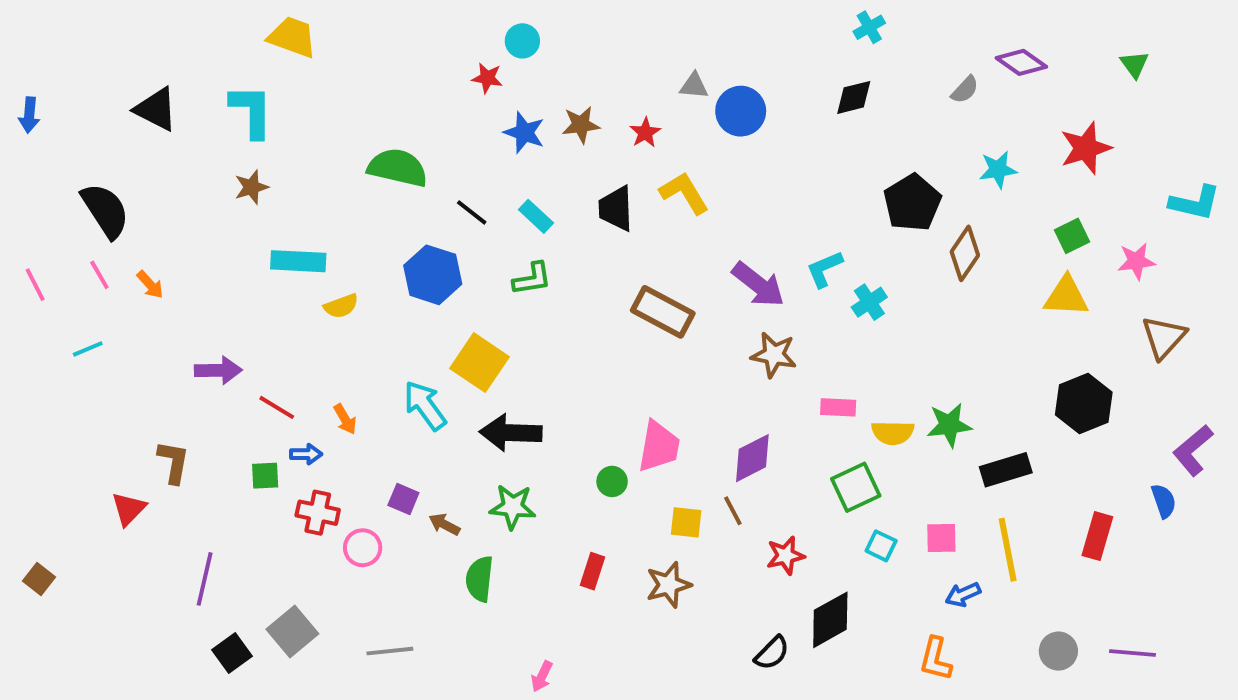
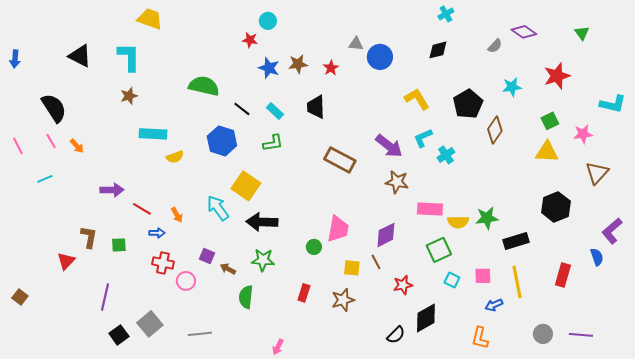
yellow L-shape: (684, 193) -> (417, 99), moved
pink rectangle: (838, 407) -> (430, 209), size x1.4
green square: (265, 476) -> (119, 245), moved

